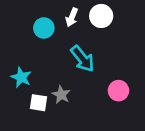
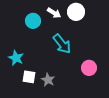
white arrow: (72, 17) -> (54, 13), turned -80
gray star: (61, 95) -> (48, 80), moved

